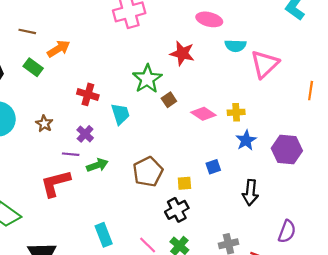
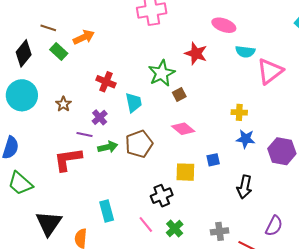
brown line: (27, 31) -> (48, 28), moved
pink diamond: (203, 114) -> (183, 129), moved
blue star: (246, 140) -> (246, 139), turned 30
brown pentagon: (148, 172) -> (139, 144), moved
yellow square: (184, 183) -> (185, 172), size x1.5
black cross: (177, 210) -> (162, 196), moved

